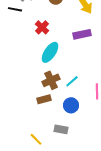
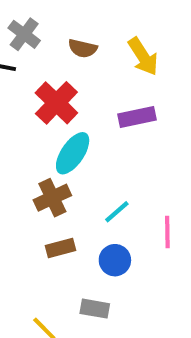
red cross: (42, 27) -> (56, 103), size x1.5
brown cross: (51, 80) -> (52, 198), moved

